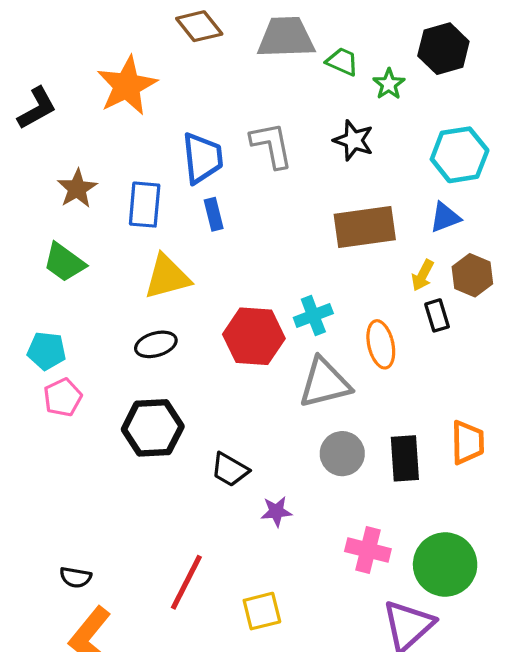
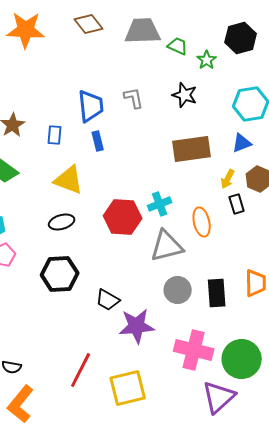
orange star: (127, 86) -> (26, 30), moved, turned 30
gray L-shape: (272, 145) -> (134, 98), size x0.7
blue rectangle: (145, 205) -> (55, 135), size x0.7
yellow triangle: (167, 277) -> (69, 180), turned 36
purple star: (276, 511) -> (137, 326), size x1.8
pink cross: (368, 550) -> (194, 350), size x1.4
yellow square: (262, 611) -> (128, 388), size x1.5

